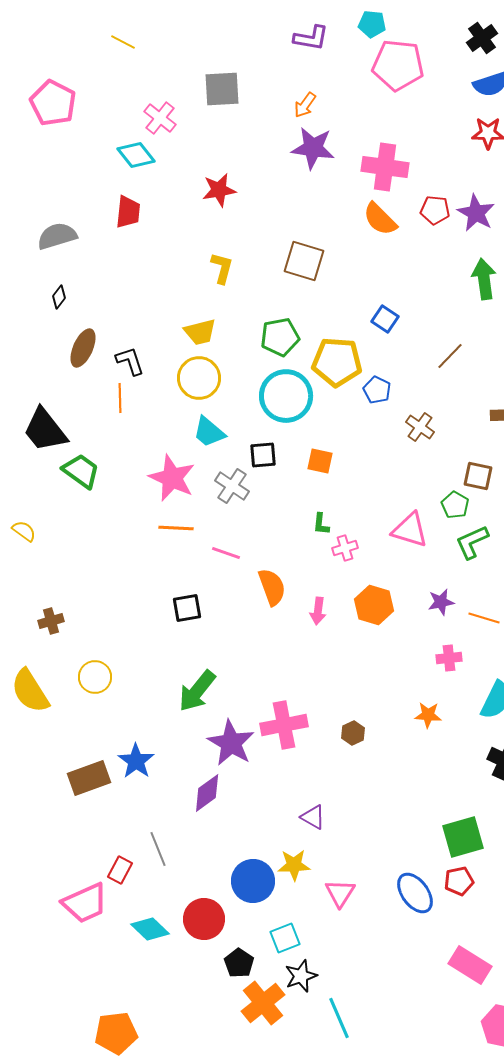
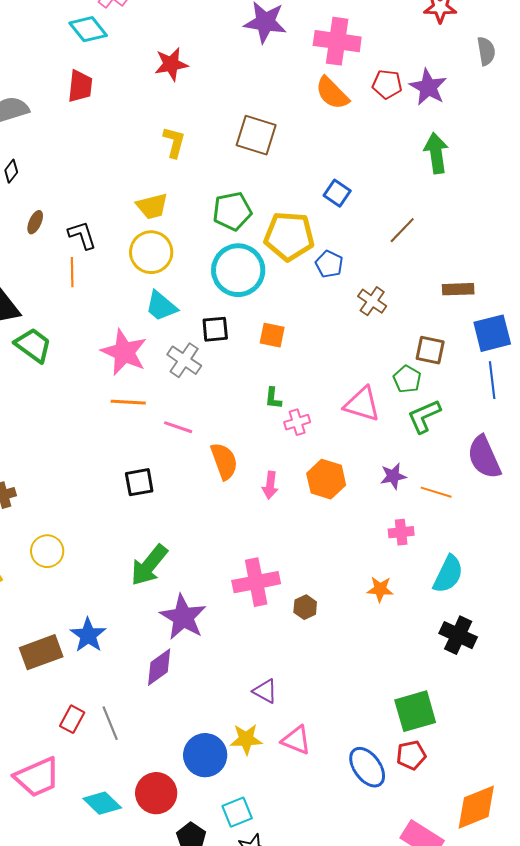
brown ellipse: (83, 348) -> (35, 222), size x0.6
pink cross: (284, 725) -> (256, 582), moved
red rectangle: (120, 870) -> (72, 719), moved
pink triangle: (340, 893) -> (296, 740), moved, turned -40

